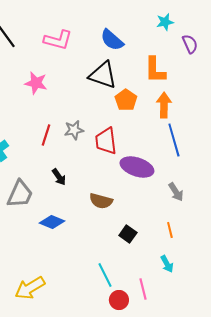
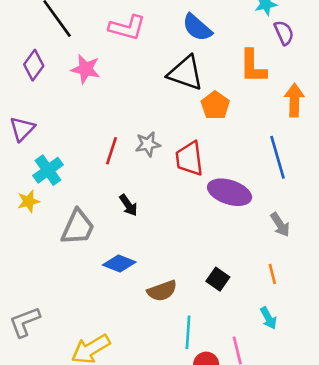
purple semicircle: (190, 44) -> (284, 33), moved
pink star: (36, 83) -> (86, 69), moved
orange arrow: (164, 105) -> (294, 100), moved
brown semicircle: (101, 201) -> (162, 291), moved, turned -35
cyan line: (105, 275) -> (188, 332), turned 30

